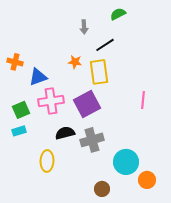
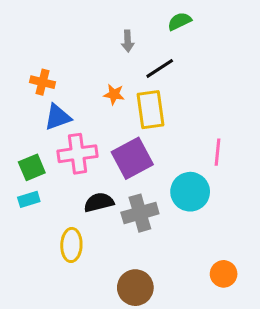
orange cross: (15, 62) -> (43, 82), moved
cyan circle: (126, 162) -> (190, 192), moved
brown circle: (102, 189) -> (135, 288), moved, size x1.5

